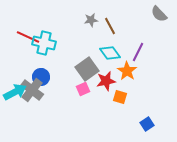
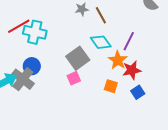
red line: (28, 37) -> (19, 26), turned -55
red star: (106, 81) -> (132, 70), moved
blue square: (147, 124) -> (138, 92), moved

